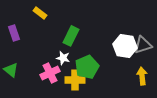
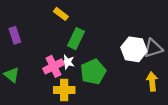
yellow rectangle: (40, 13) -> (61, 14), moved
pink cross: (50, 73) -> (53, 66), moved
yellow cross: (75, 80) -> (64, 90), moved

